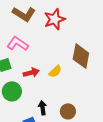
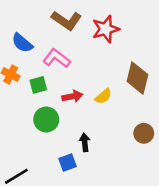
brown circle: (68, 111) -> (144, 133), moved

